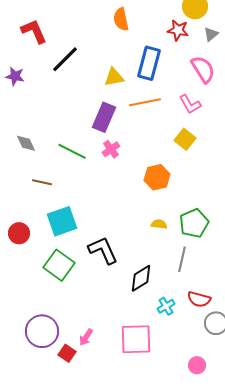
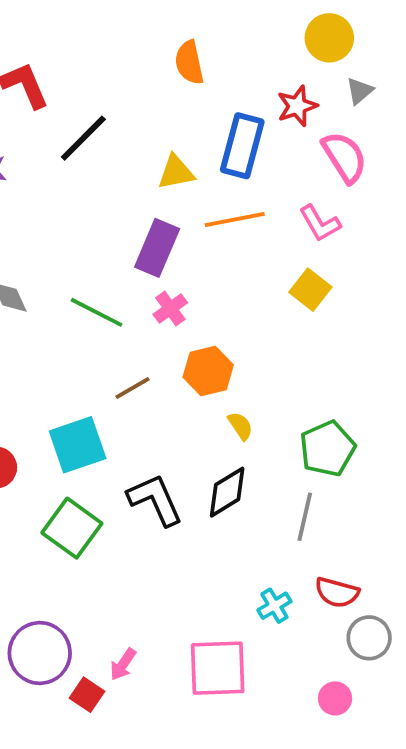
red star: (178, 30) -> (297, 106), moved, turned -30
orange hexagon: (157, 177) -> (208, 371), moved
brown line: (42, 182) -> (132, 388), moved, turned -42
yellow semicircle: (159, 224) -> (240, 426), moved, turned 49
black diamond: (141, 278) -> (227, 492), moved
pink circle: (197, 365) -> (335, 698), moved

